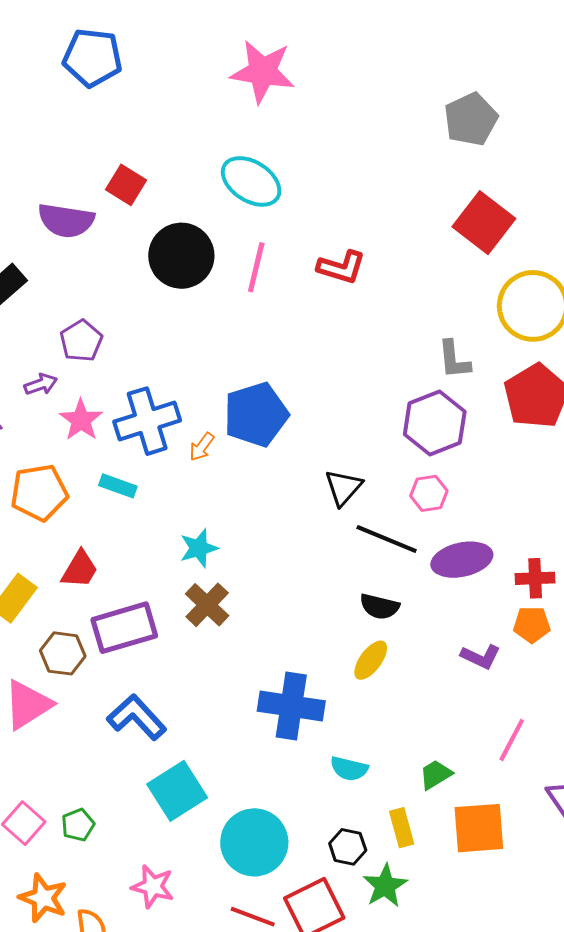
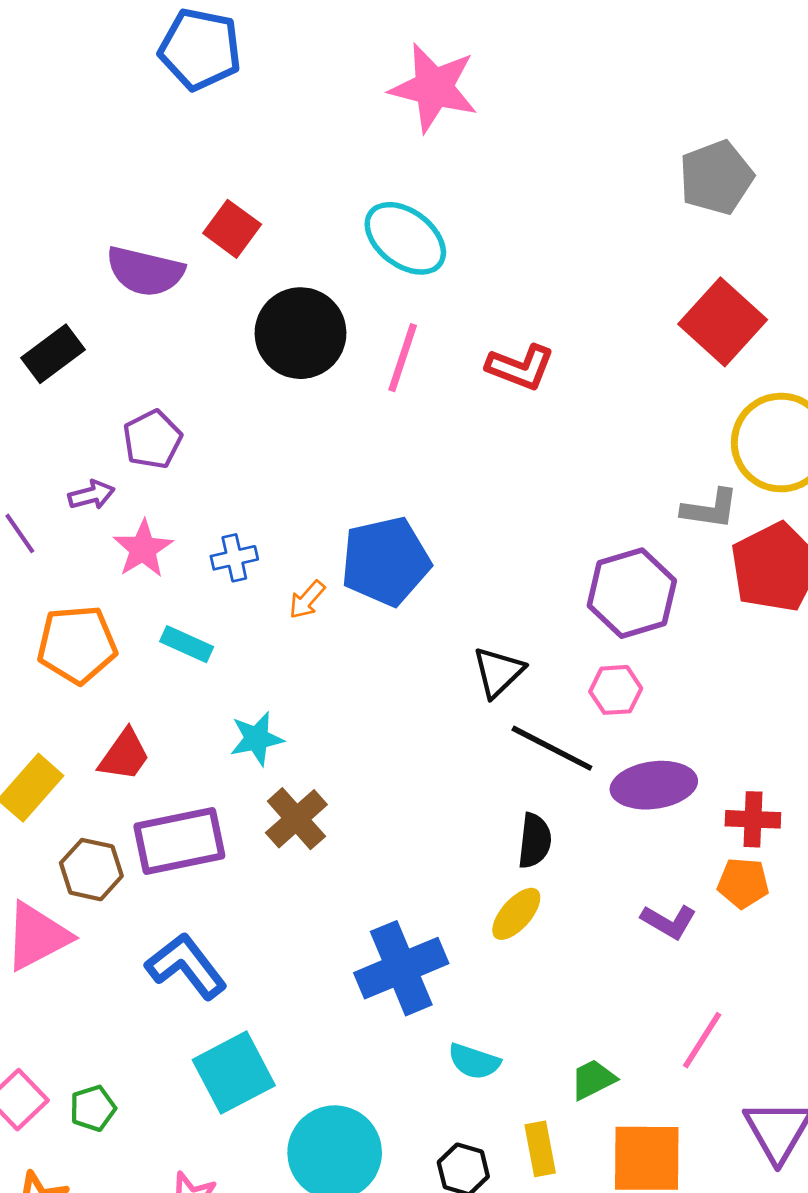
gray L-shape: (454, 360) -> (710, 509), moved, turned -81
blue cross: (147, 421) -> (234, 558), size x0.5
cyan star: (199, 548) -> (257, 739), moved
black semicircle: (380, 607) -> (535, 841), turned -102
blue cross: (291, 706) -> (401, 968), turned -36

